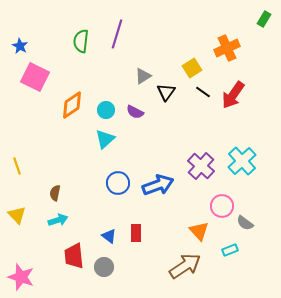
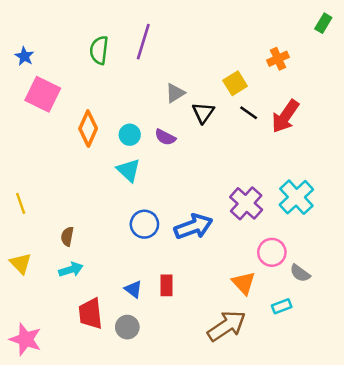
orange cross: (227, 48) -> (278, 59), size x0.7
orange diamond: (72, 105) -> (88, 129), turned -32
cyan triangle: (105, 139) -> (129, 170), turned -35

